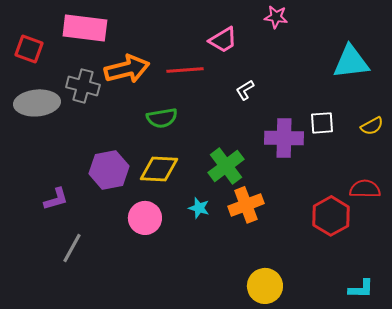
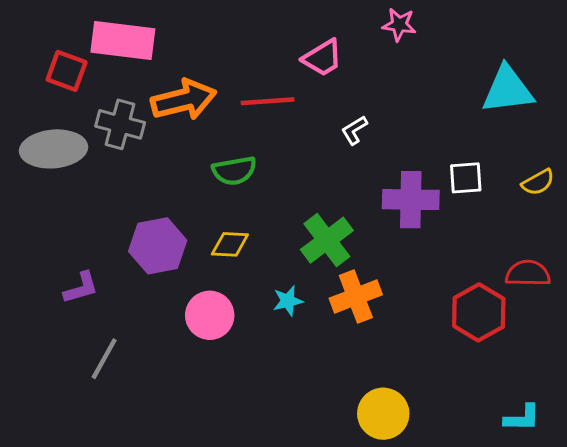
red square: (29, 49) -> (67, 71), moved
yellow diamond: (159, 169) -> (230, 244), size x0.7
cyan star: (199, 208) -> (288, 301), turned -30

